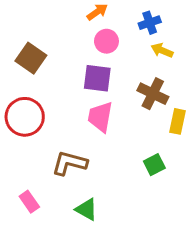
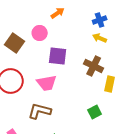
blue cross: (150, 23) -> (100, 20), moved
pink circle: (106, 41) -> (40, 33), moved
pink trapezoid: (100, 117) -> (47, 83), moved, turned -110

